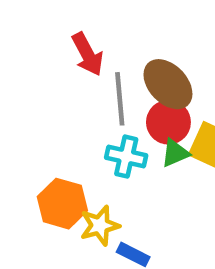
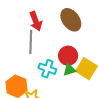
brown ellipse: (168, 84) -> (71, 20), moved
gray line: (120, 99) -> (31, 42), moved

